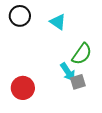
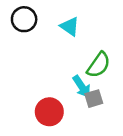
red circle: (23, 88) -> (49, 112), moved

